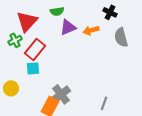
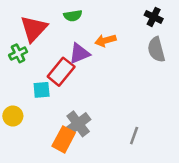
black cross: (110, 12) -> (154, 17), moved
purple triangle: (68, 27) -> (79, 53), moved
orange arrow: (91, 30) -> (105, 40), moved
red rectangle: (35, 49) -> (61, 72), moved

